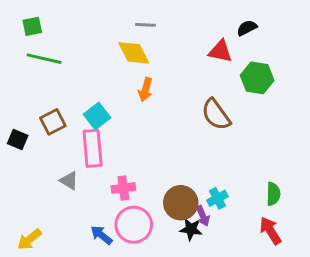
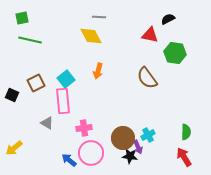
orange arrow: (145, 90) -> (98, 71), moved
yellow arrow: (29, 239) -> (14, 148), moved

